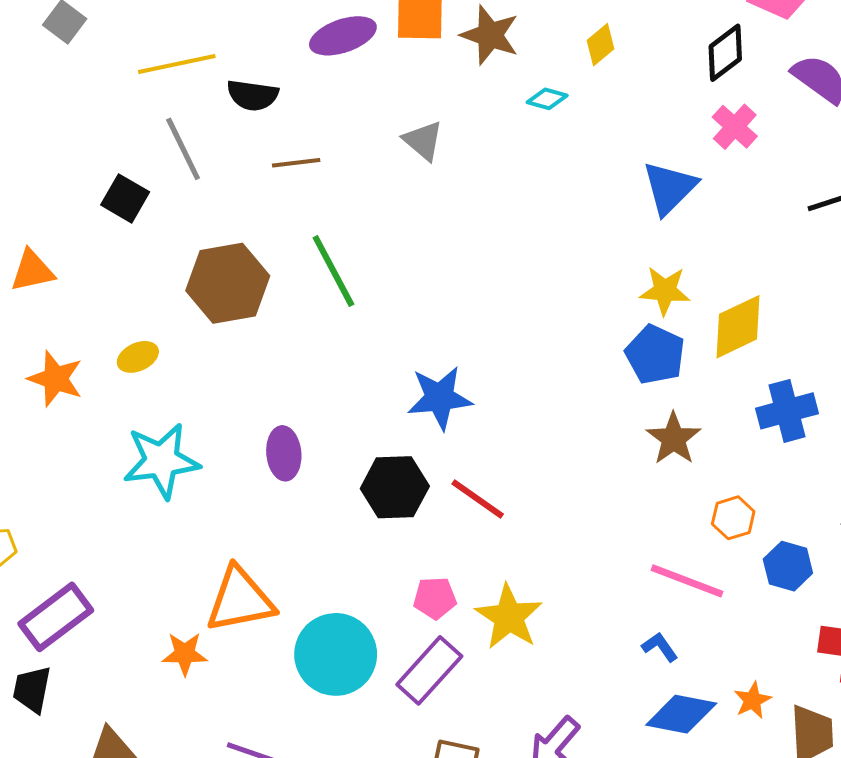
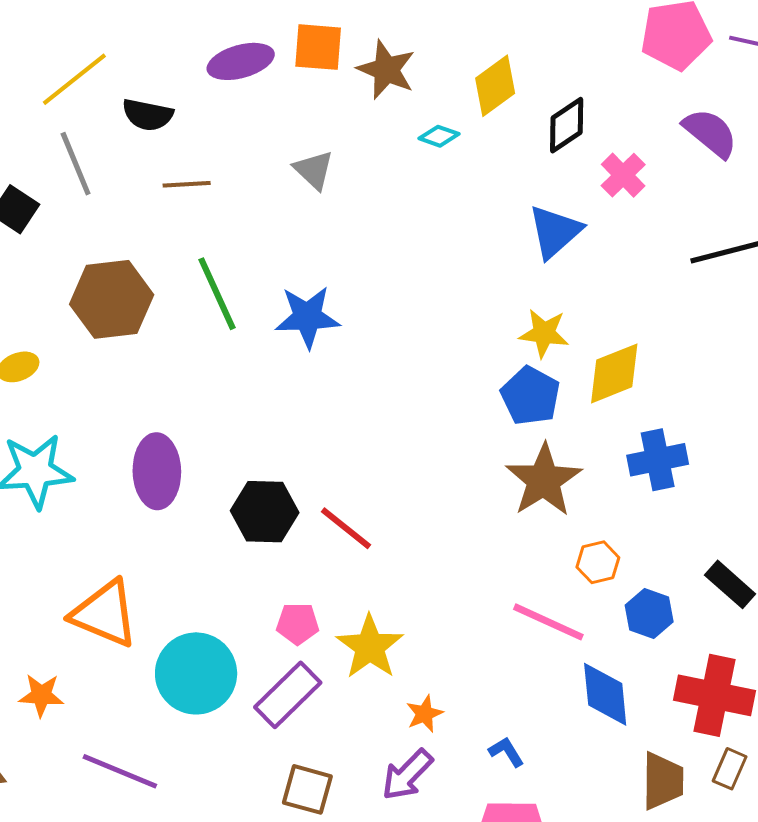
yellow diamond: (600, 45) -> (495, 86), size x1.5
black diamond: (725, 53) -> (567, 125), moved
yellow line: (177, 64) -> (74, 79), turned -30
blue star: (440, 398) -> (307, 317), moved
brown star: (674, 439) -> (544, 480), size x1.4
purple ellipse: (284, 453) -> (157, 471), size x1.4
orange triangle: (240, 600) -> (105, 614), turned 30
blue L-shape: (660, 647) -> (506, 752), moved
orange star: (185, 654) -> (41, 695), moved
orange star: (753, 700) -> (425, 714), moved
blue diamond: (681, 714) -> (605, 694), moved, turned 70

